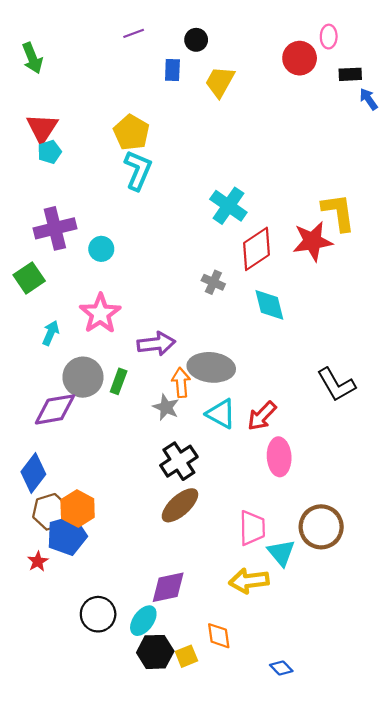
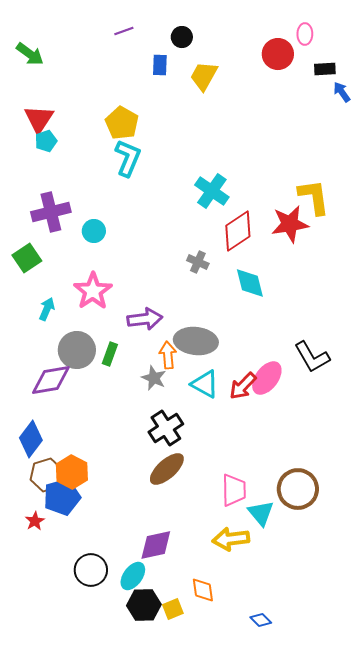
green arrow: (32, 58) -> (30, 54), turned -32
pink ellipse: (279, 457) -> (267, 378), moved, turned 40

